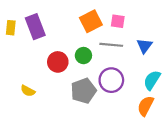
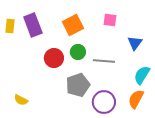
orange square: (91, 21) -> (73, 25), moved
gray line: (111, 45) -> (104, 61), moved
purple circle: (111, 80) -> (104, 102), moved
yellow semicircle: (28, 91) -> (21, 100), moved

